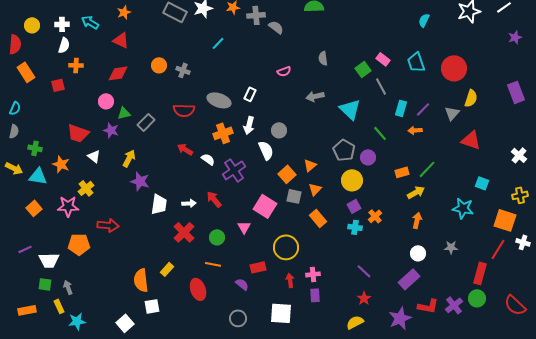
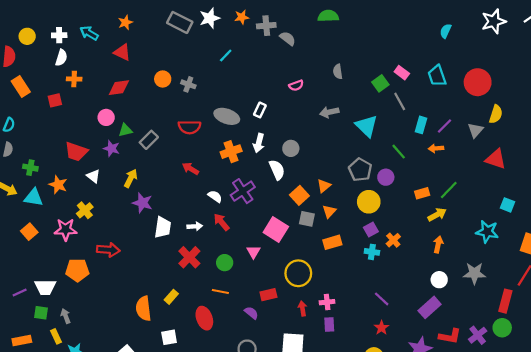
white semicircle: (208, 159) -> (215, 196), moved
orange rectangle: (318, 218) -> (332, 242), turned -66
gray star: (451, 247) -> (474, 273), size x1.5
purple line: (25, 249) -> (20, 292), moved
white square: (152, 306) -> (169, 337), moved

